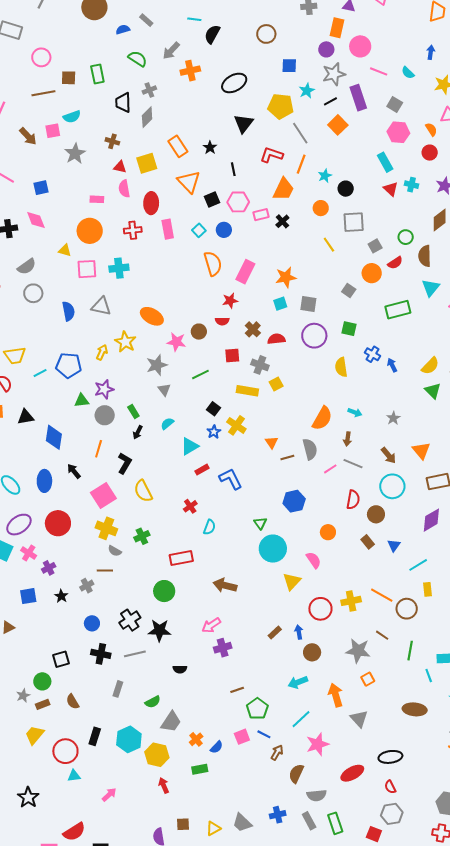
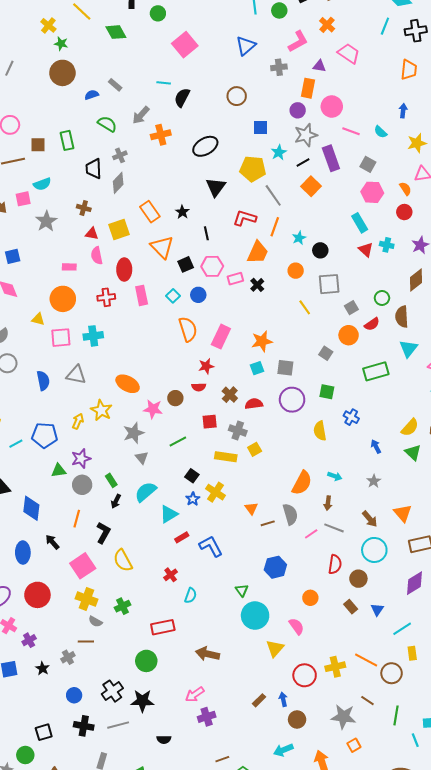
blue arrow: (392, 365) -> (376, 446), moved
cyan semicircle: (167, 424) -> (146, 492), size x1.6

